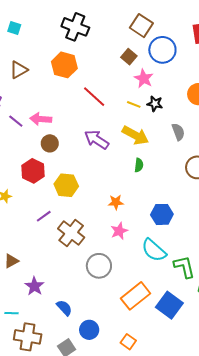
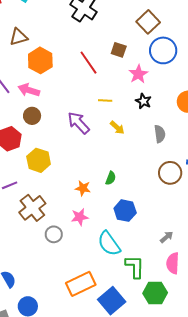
brown square: (129, 57) -> (119, 50), moved, turned -35
orange hexagon: (64, 65) -> (40, 60), moved
red line: (94, 97) -> (89, 63), moved
yellow line: (134, 104) -> (105, 100), moved, turned -32
yellow arrow: (135, 135) -> (117, 128), size x0.6
green semicircle: (139, 165) -> (111, 178), moved
gray circle: (99, 266) -> (54, 234), moved, size x0.7

